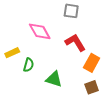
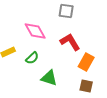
green semicircle: (28, 65) -> (32, 58), moved, turned 32
brown square: (92, 87) -> (86, 86), turned 32

